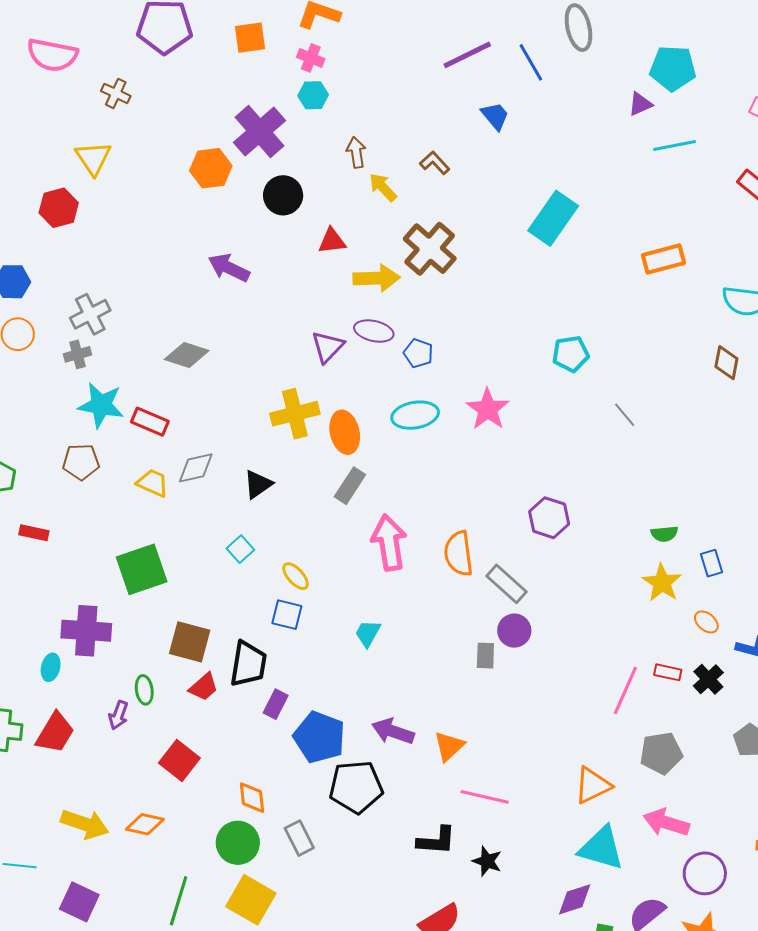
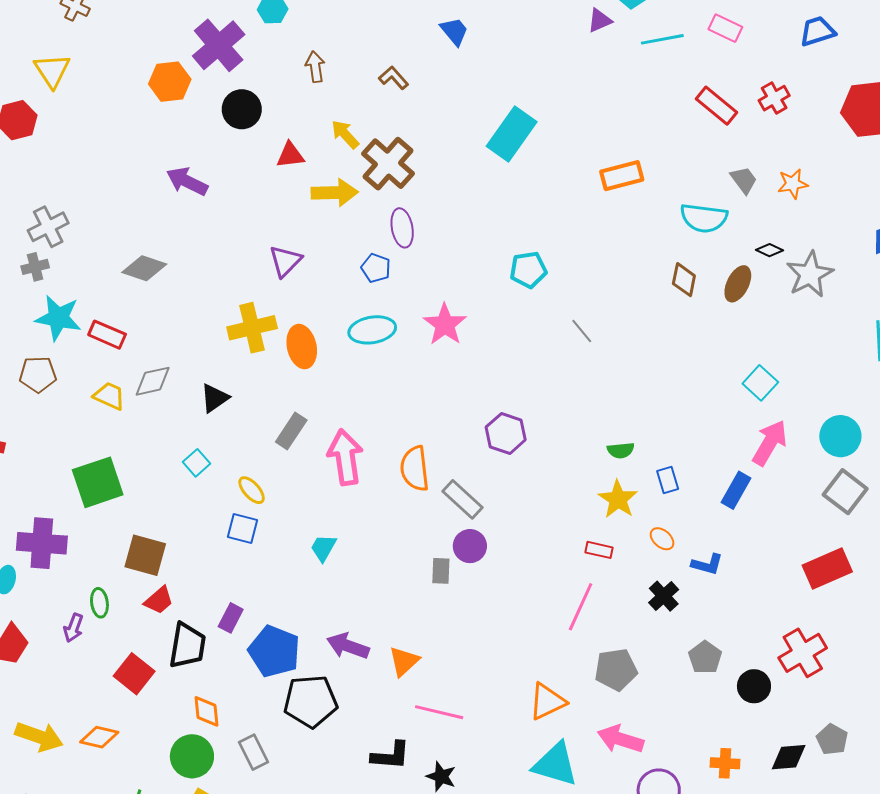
cyan line: (674, 146) -> (662, 39), moved
yellow arrow: (383, 187) -> (345, 134), moved
purple ellipse: (374, 331) -> (402, 228), moved, turned 66
gray rectangle: (350, 486) -> (291, 431), moved
black trapezoid: (248, 664) -> (187, 646), moved
red rectangle: (668, 672) -> (599, 550), moved

